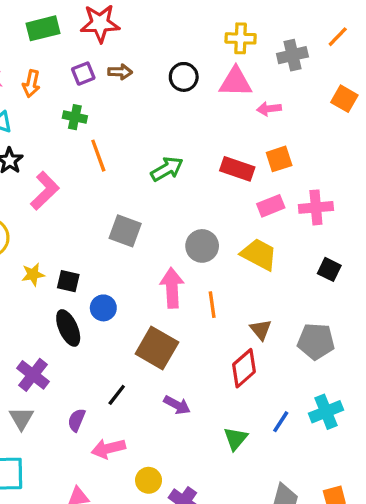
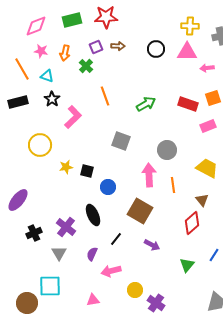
green cross: (75, 117) -> (86, 66), moved, turned 32
yellow trapezoid: (259, 254) -> (207, 168), moved
black ellipse: (68, 328) -> (93, 215), moved

